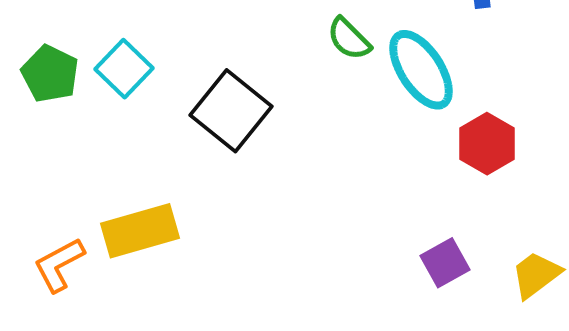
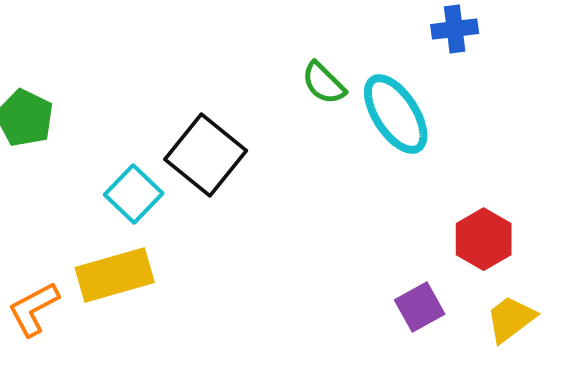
cyan square: (124, 69) -> (134, 194), moved
red hexagon: (487, 144) -> (484, 239), moved

